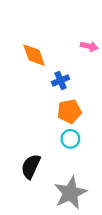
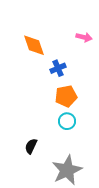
black semicircle: (31, 166) -> (31, 146), size x0.7

